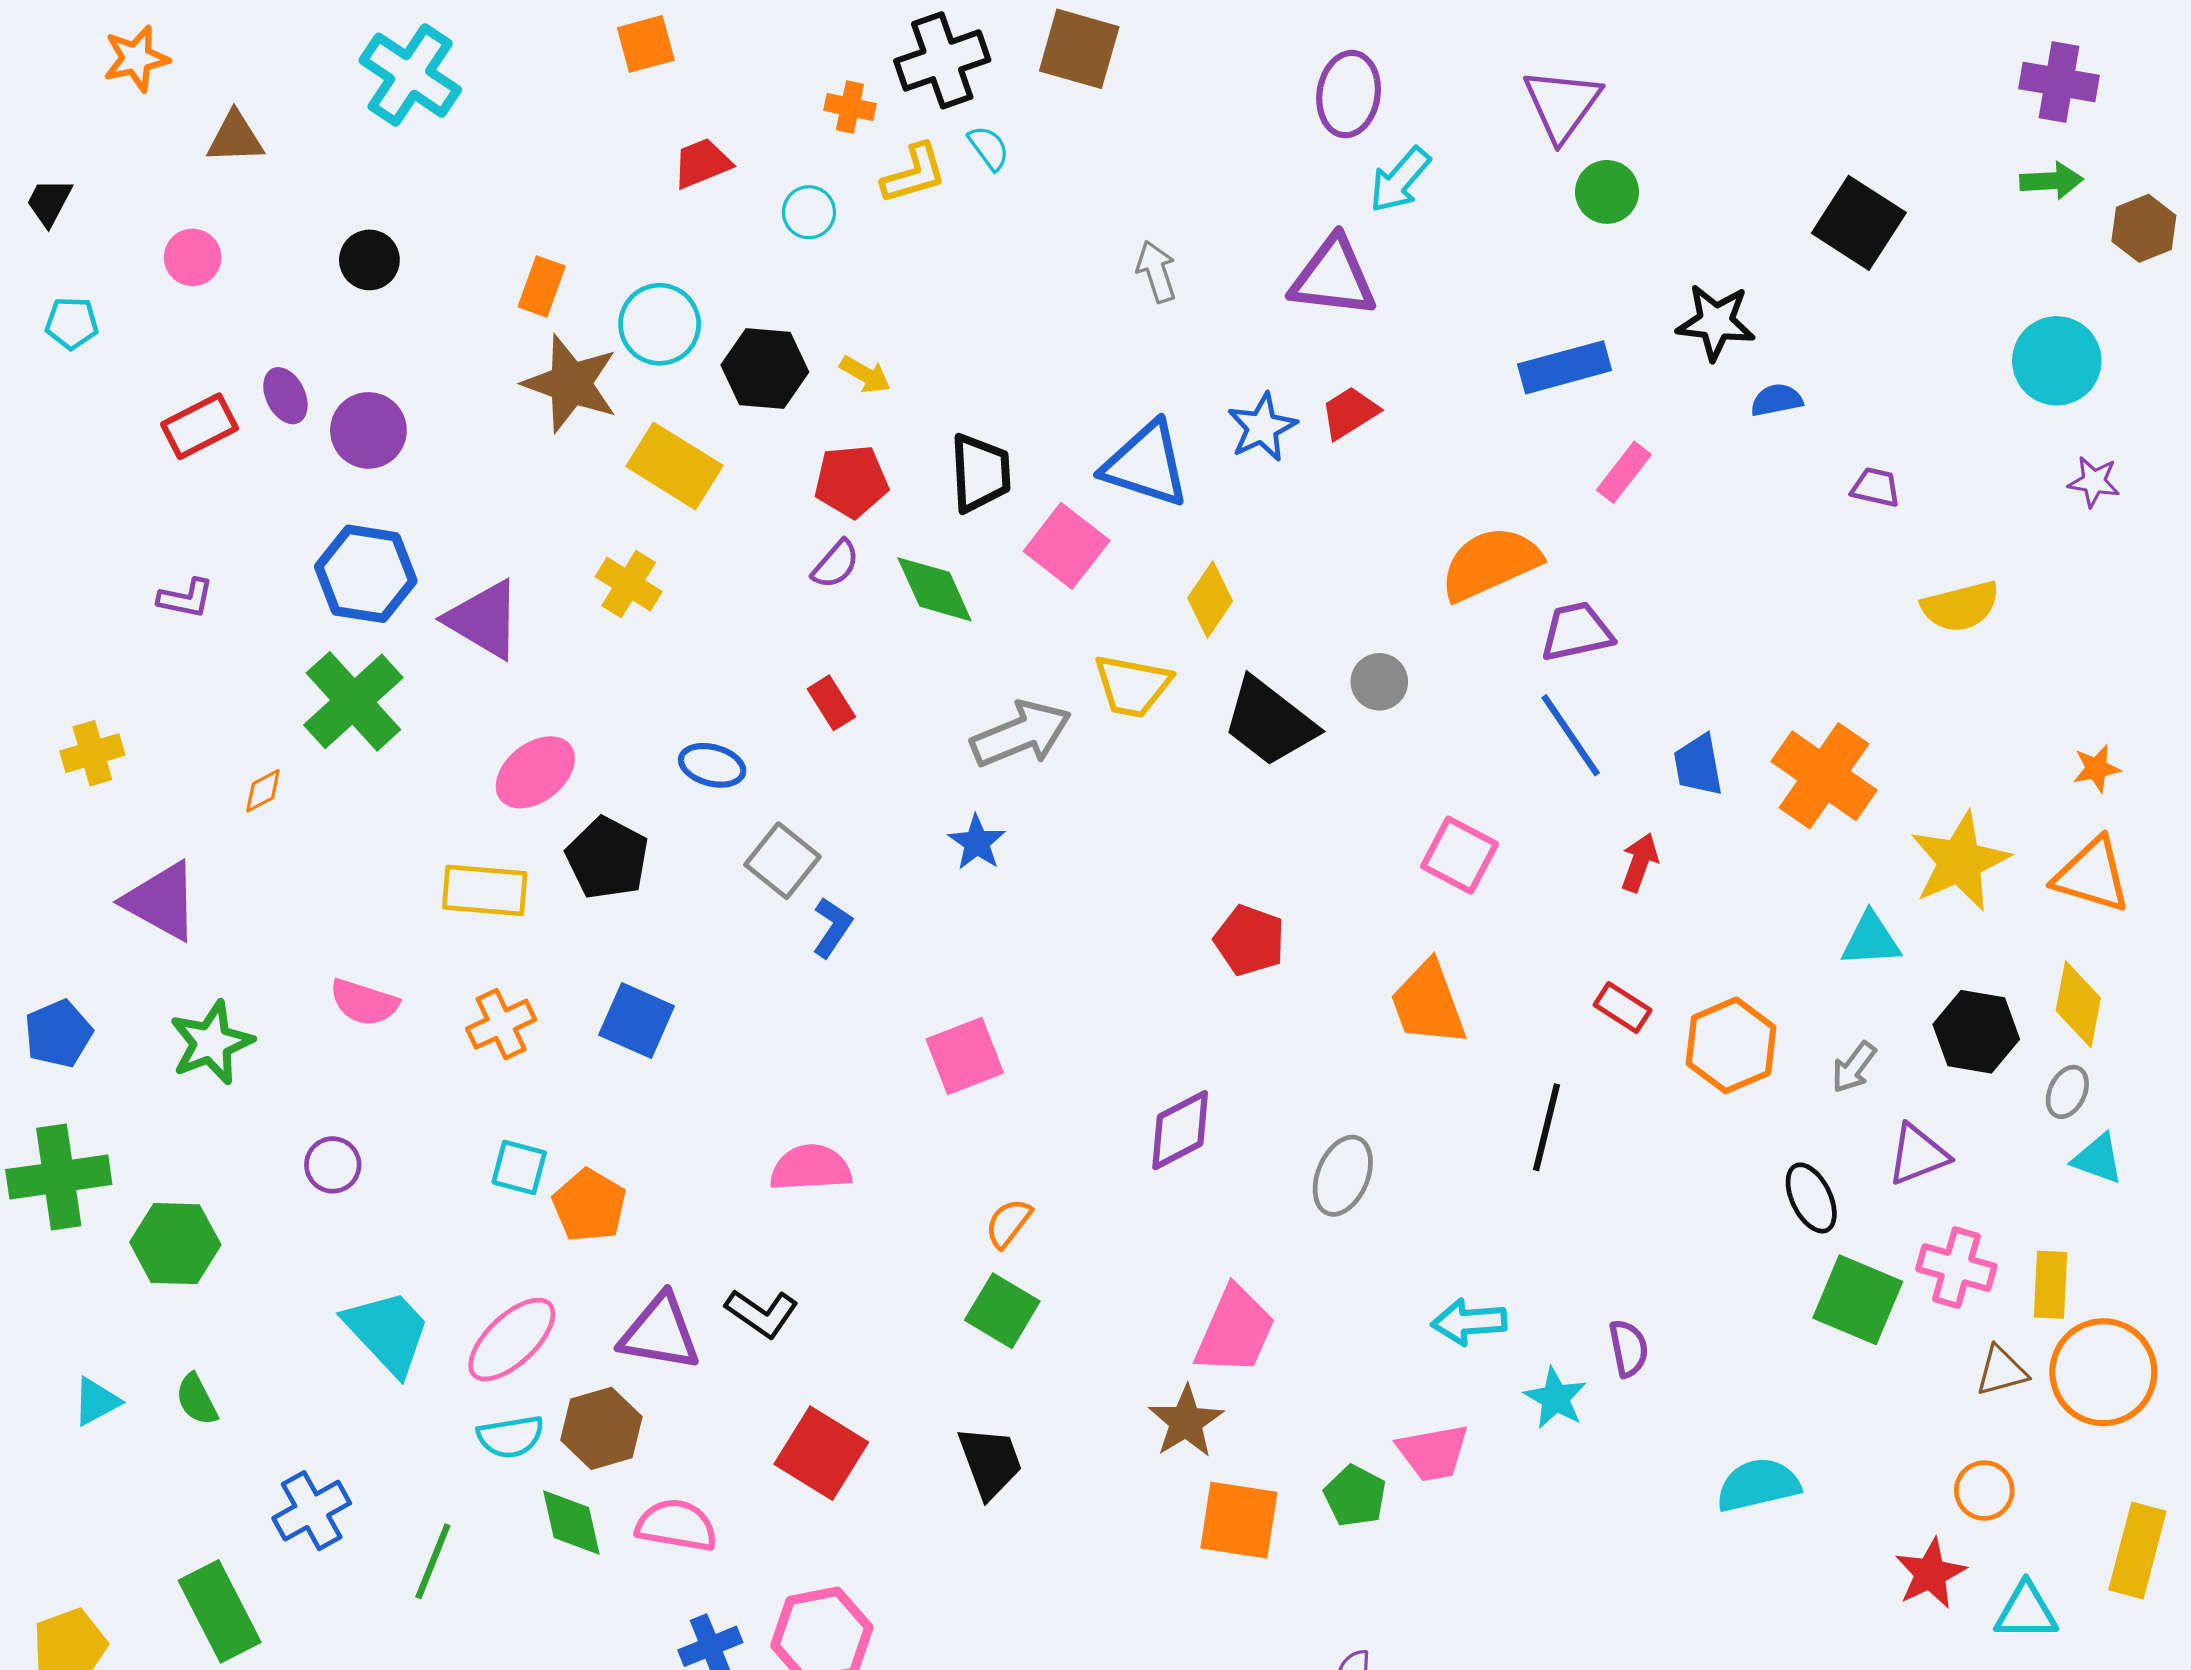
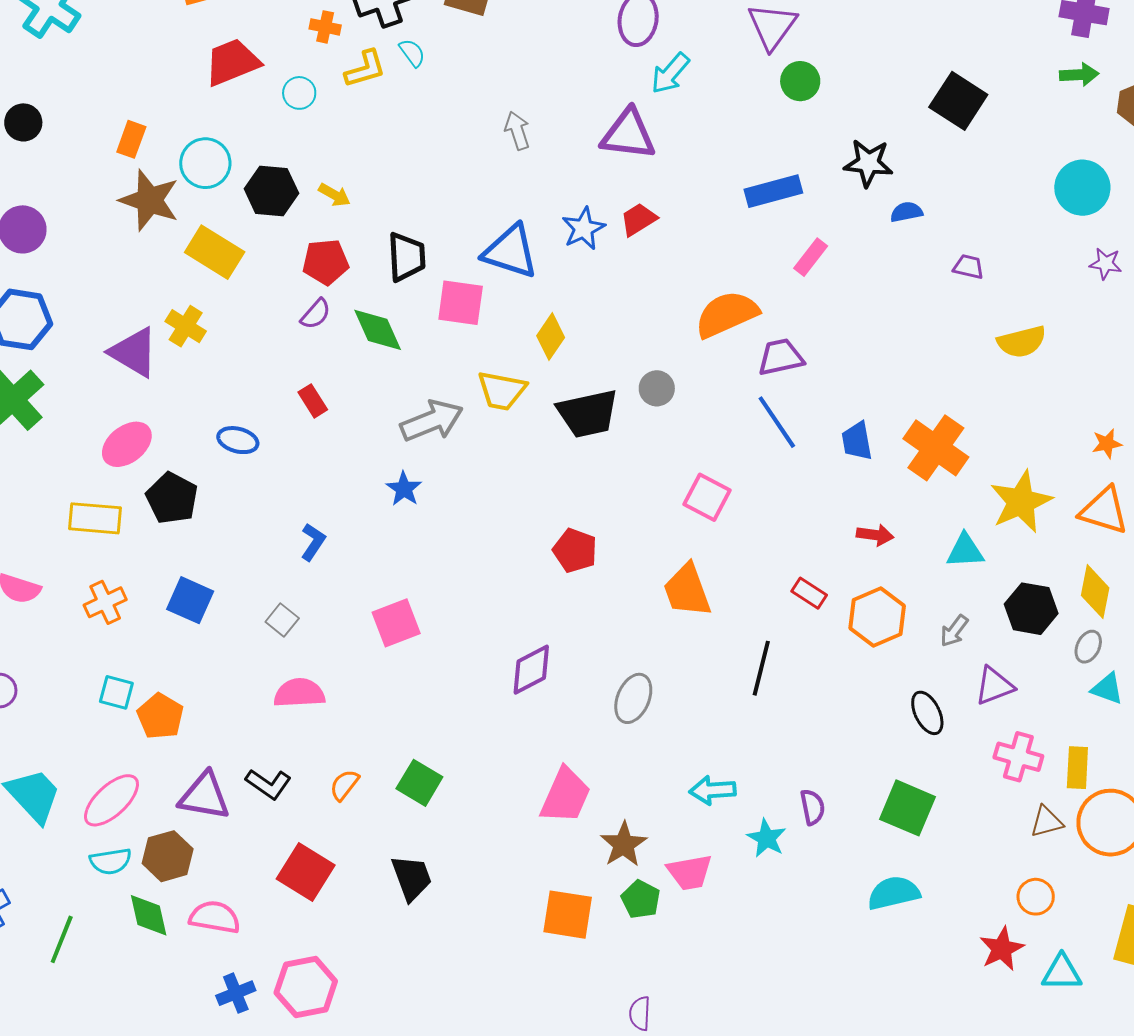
red trapezoid: (702, 163) -> (232, 62), size x1.5
pink square: (1067, 546) -> (461, 303), turned -30
purple triangle: (484, 620) -> (134, 352), moved
black trapezoid: (1270, 722) -> (588, 413), turned -50
gray square: (783, 861) -> (282, 620), moved, size x0.7
red arrow: (1640, 862) -> (875, 535), moved, turned 78
orange semicircle: (1008, 1223) -> (344, 785), moved
green square: (1858, 1300) -> (907, 808), moved
brown star: (1186, 1422) -> (624, 844), moved

